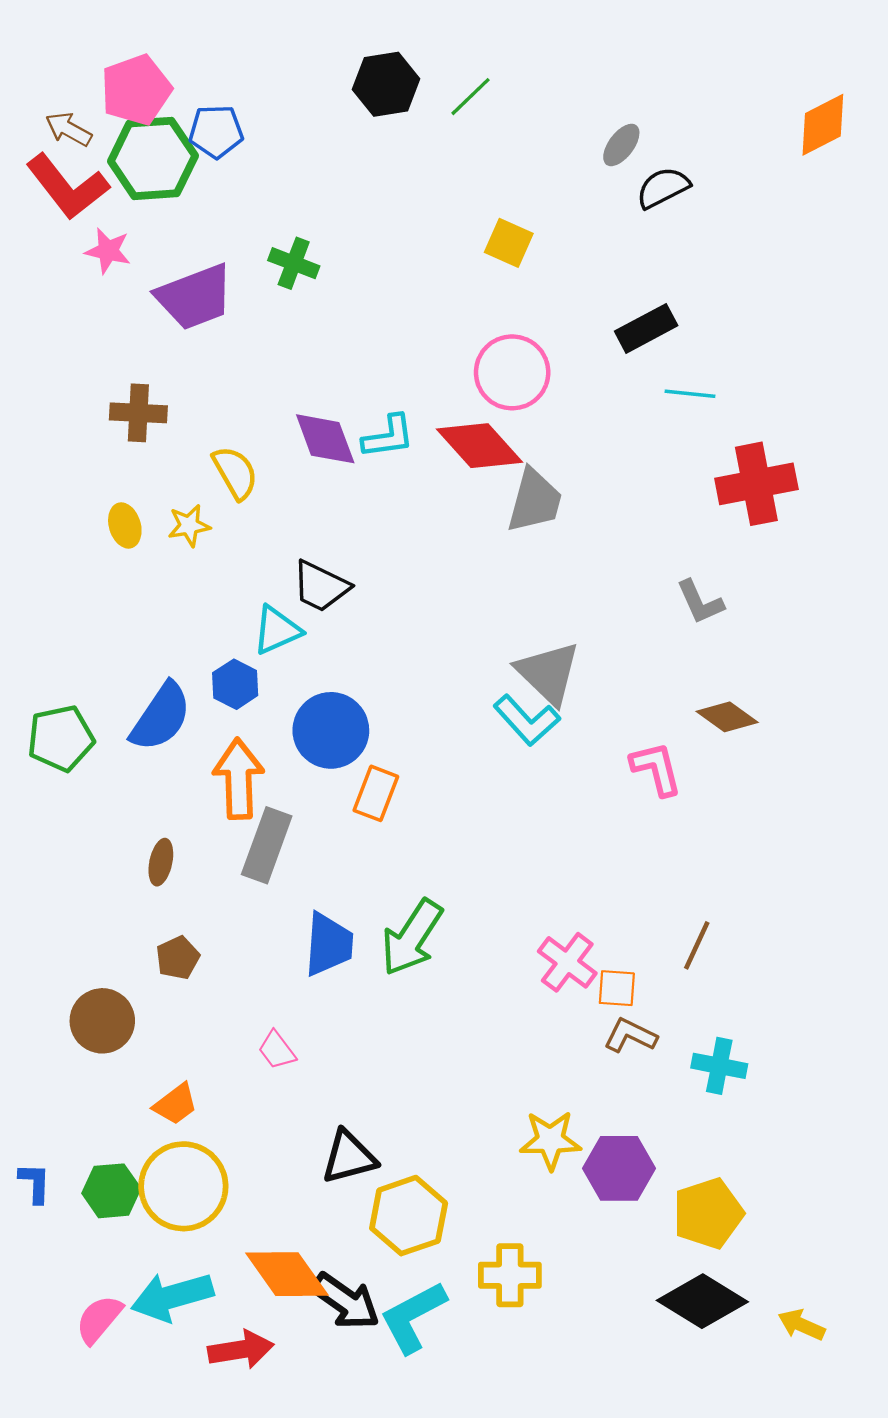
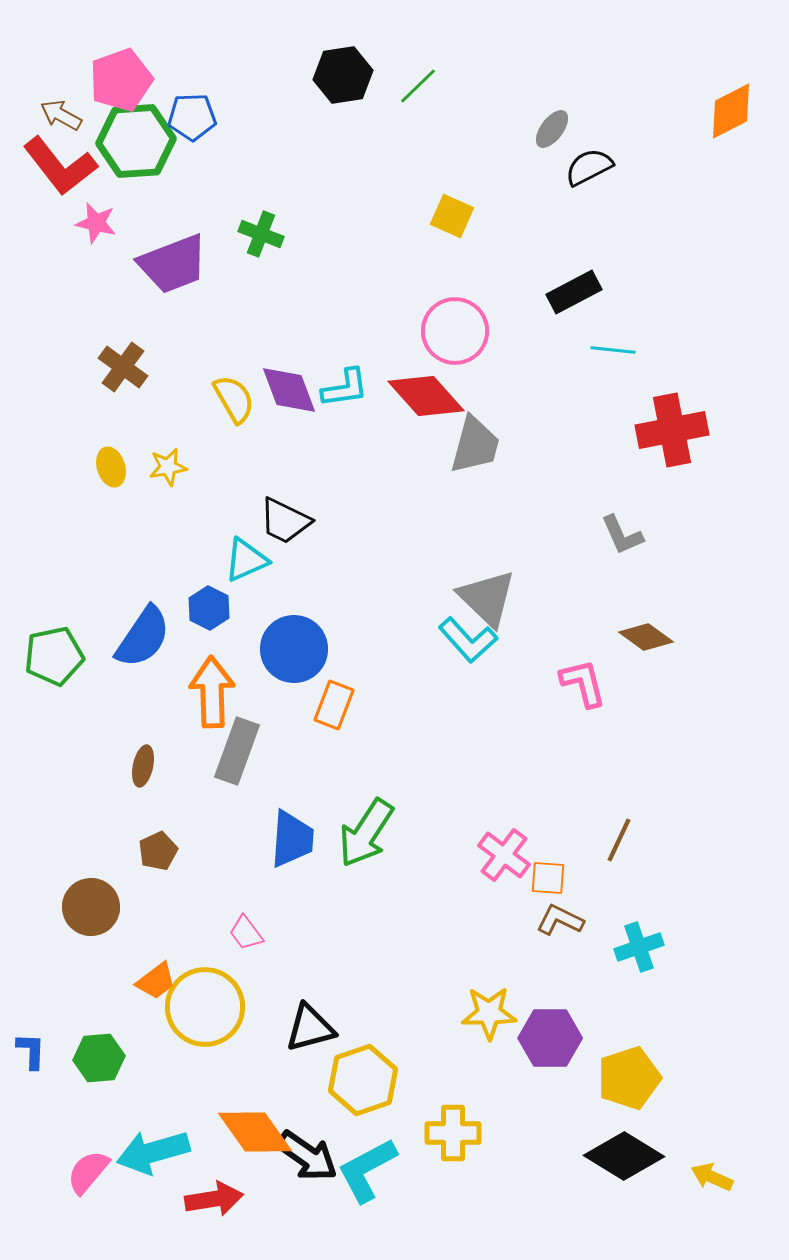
brown cross: (138, 413) -> (123, 367), turned 33
yellow semicircle: (235, 473) -> (234, 399), moved
cyan cross: (719, 1066) -> (639, 947), turned -30
yellow circle: (183, 1186) -> (205, 1007), moved

